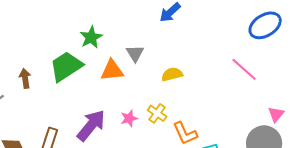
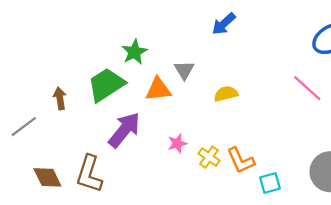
yellow cross: (157, 113) -> (209, 157), moved
purple arrow: (91, 125) -> (124, 130), moved

